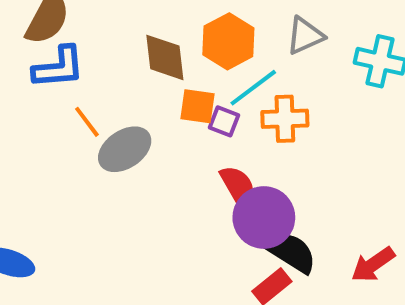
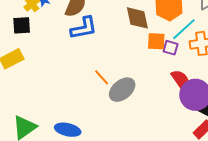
orange line: (87, 122) -> (102, 77), moved
gray ellipse: (125, 149) -> (122, 90), moved

